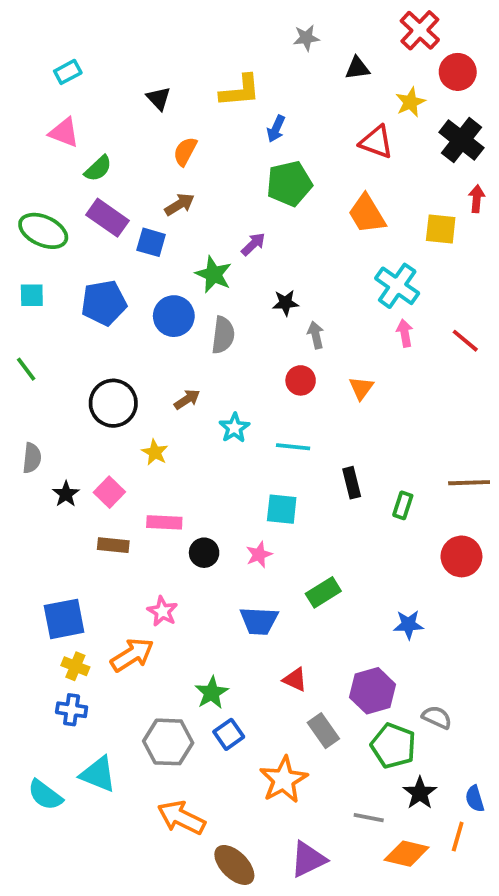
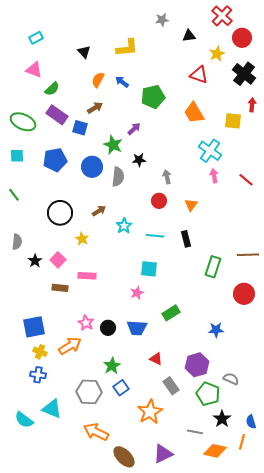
blue arrow: (276, 129) -> (122, 82), moved, turned 104
black star: (285, 303) -> (139, 160), moved
black rectangle: (352, 483) -> (186, 239), moved
green rectangle: (403, 505) -> (213, 267), size x1.5
black circle: (204, 553) -> (108, 328), moved

